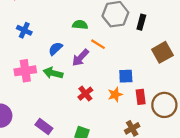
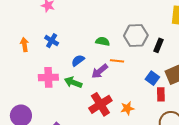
orange line: (98, 44) -> (117, 61), turned -32
blue square: (126, 76) -> (152, 78), moved, turned 32
red cross: (85, 94) -> (100, 104), size x1.6
red rectangle: (141, 97) -> (161, 94), moved

